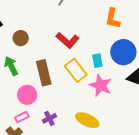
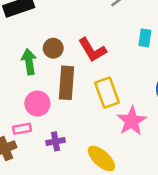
brown circle: (21, 38) -> (53, 48), moved
red L-shape: (68, 40) -> (92, 50), moved
cyan rectangle: (97, 61) -> (145, 38), moved

